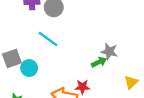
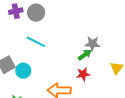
red star: (82, 87) -> (83, 74), moved

